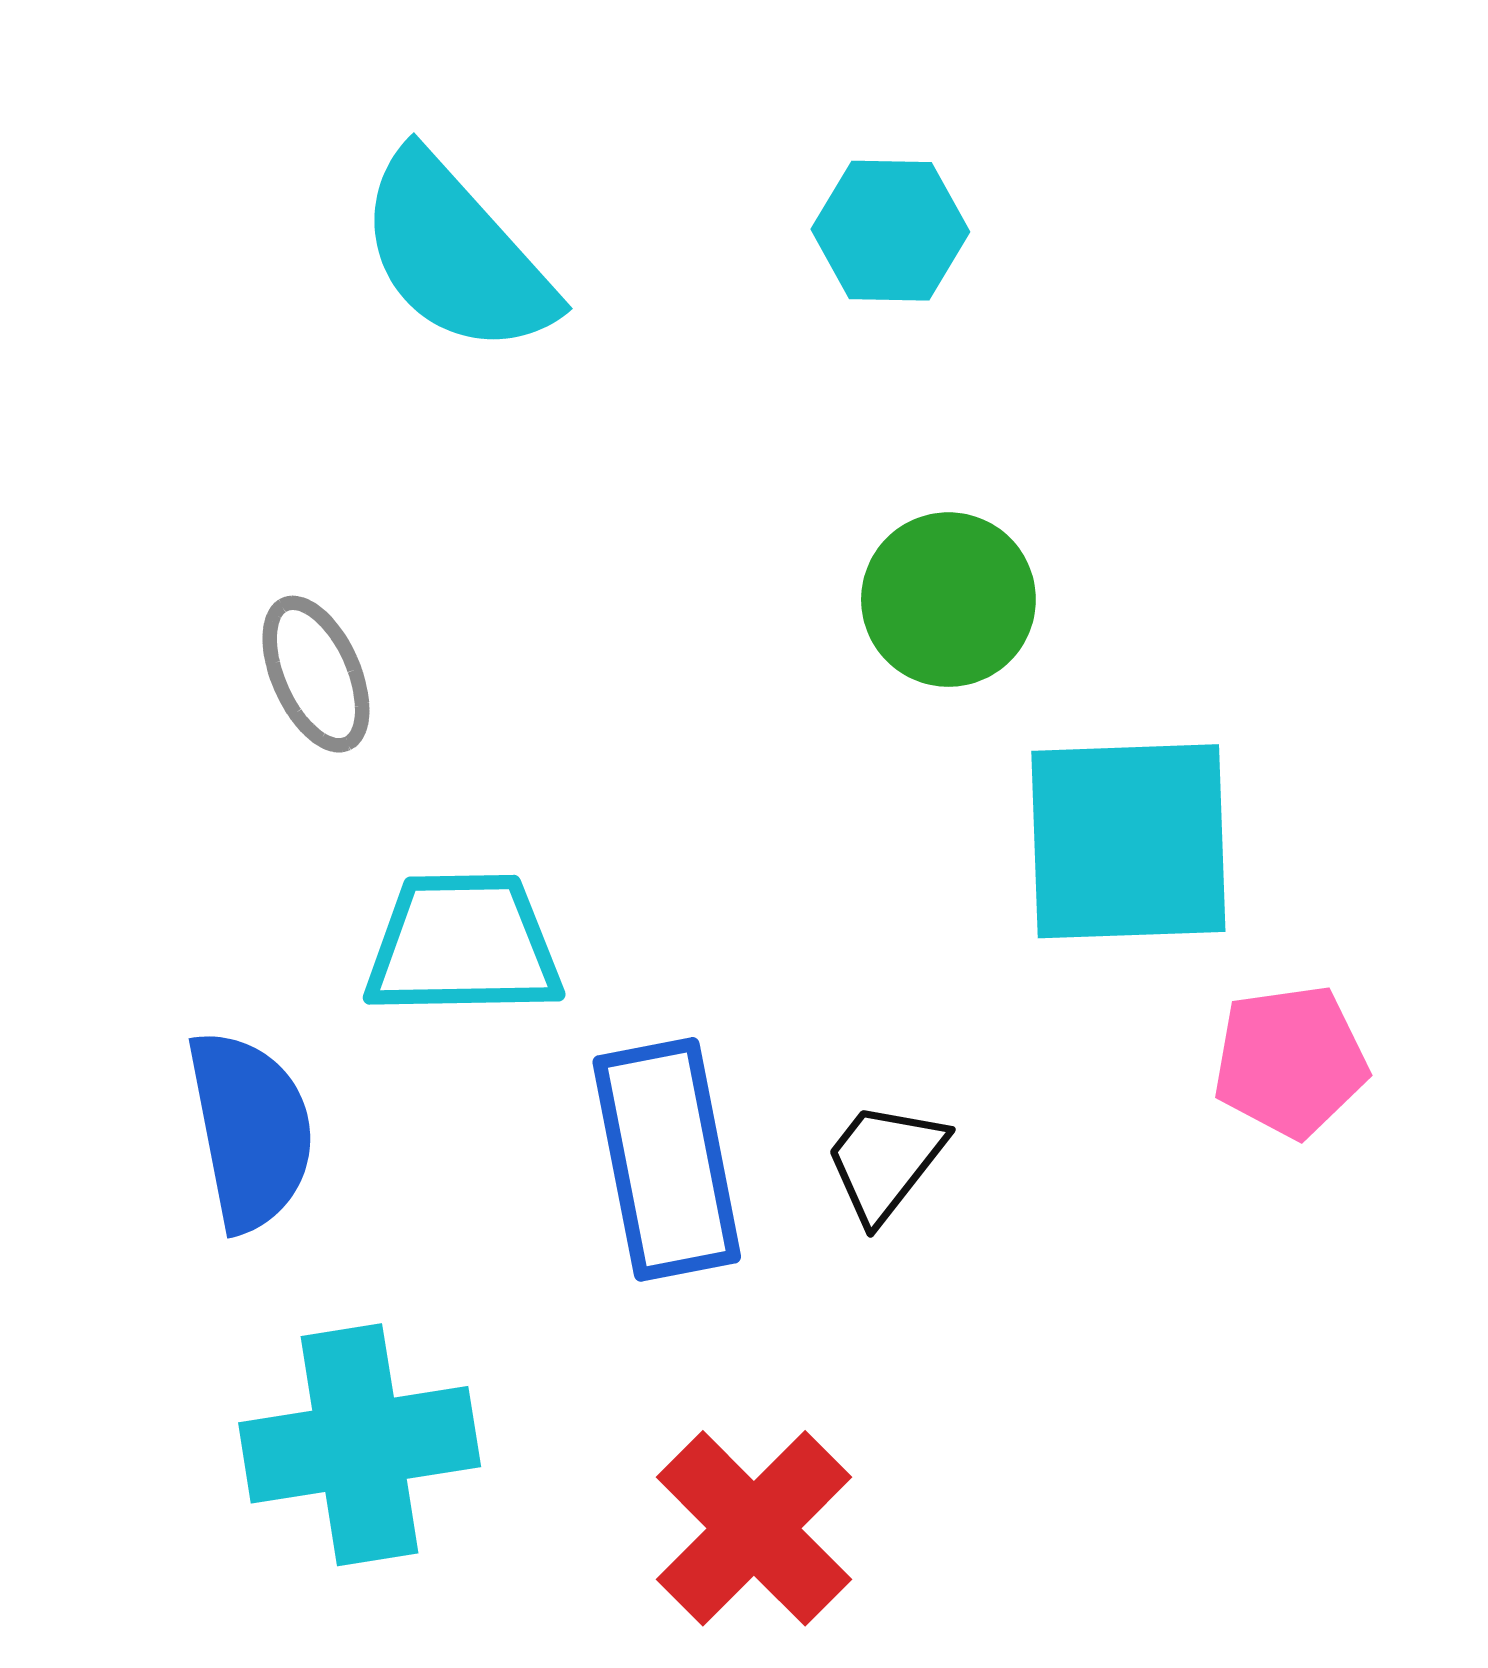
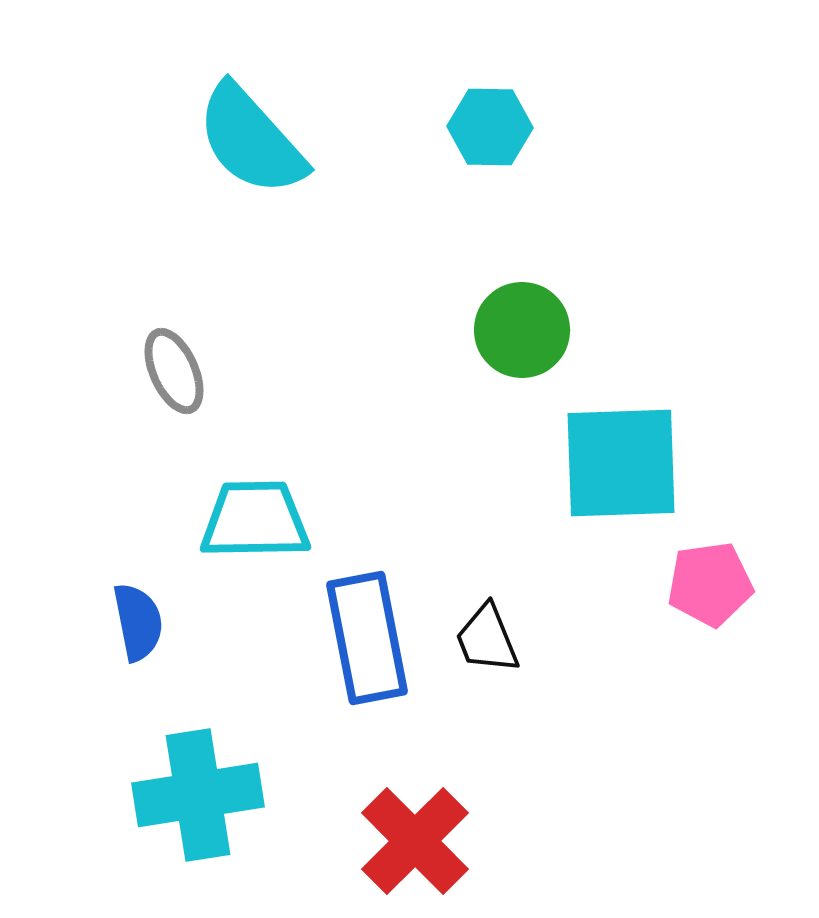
blue semicircle: (251, 1130) -> (138, 622), size x0.7
black trapezoid: (885, 1161) -> (487, 639), turned -60

